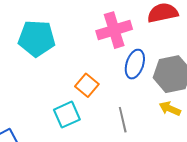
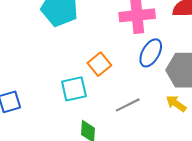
gray line: (123, 120) -> (128, 105), turned 65

